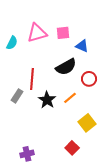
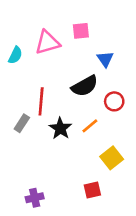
pink square: (63, 33) -> (81, 31), moved
blue triangle: (82, 46) -> (105, 59), turned 32
red square: (72, 148) -> (92, 190), turned 32

